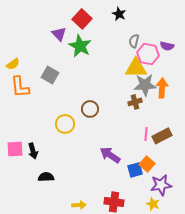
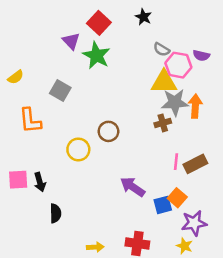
gray semicircle: (134, 41) -> (162, 49), turned -72
orange L-shape: (20, 87) -> (30, 121), moved
black semicircle: (46, 177) -> (55, 213), turned 91

